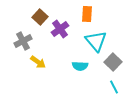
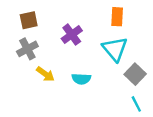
orange rectangle: (87, 14) -> (117, 17), moved
brown square: (40, 17) -> (29, 20), moved, turned 35
cyan semicircle: (80, 66) -> (81, 79), moved

